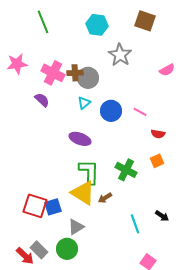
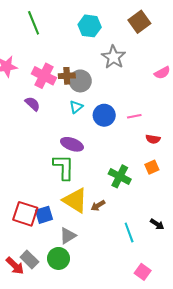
brown square: (145, 21) -> (139, 22), turned 35
pink line: (140, 112) -> (134, 116), turned -40
green L-shape: (89, 172) -> (64, 167), moved

